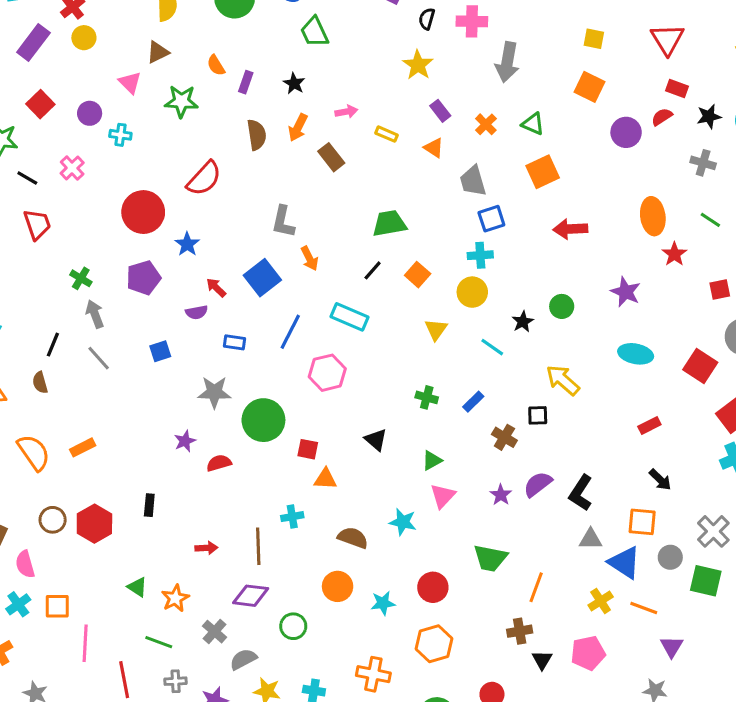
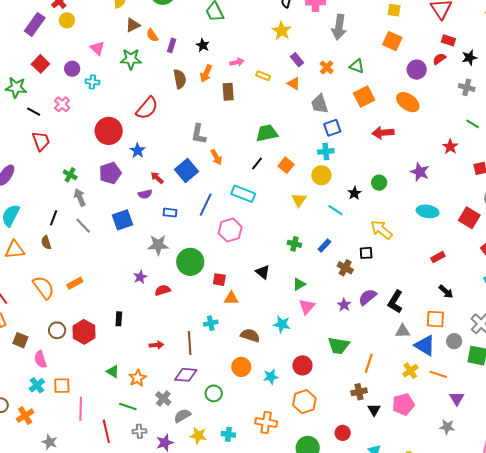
brown triangle: (158, 52) -> (133, 25), moved
brown rectangle: (331, 157) -> (228, 92), turned 36
orange ellipse: (653, 216) -> (408, 102), moved, turned -45
blue square: (160, 351) -> (123, 220), size x1.5

